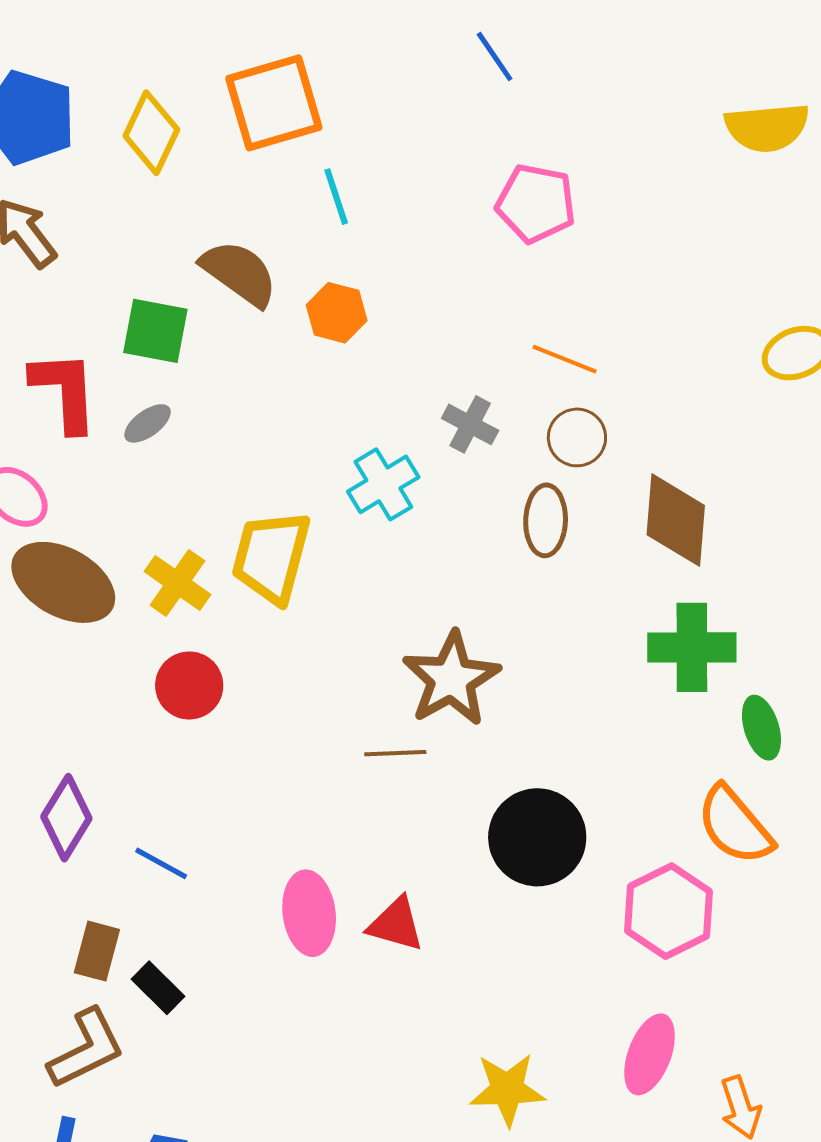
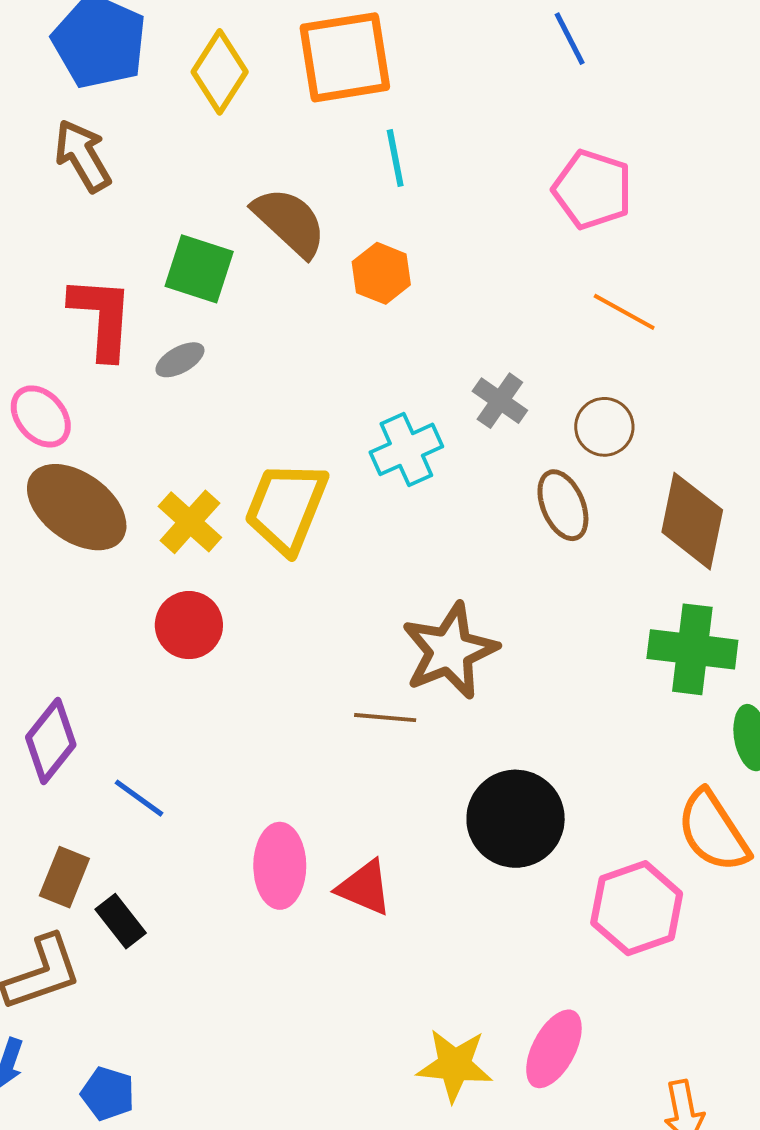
orange line: (565, 359) -> (624, 312), moved
brown ellipse: (546, 520) -> (563, 505), turned -32
pink ellipse: (650, 1054) -> (554, 1049), moved

